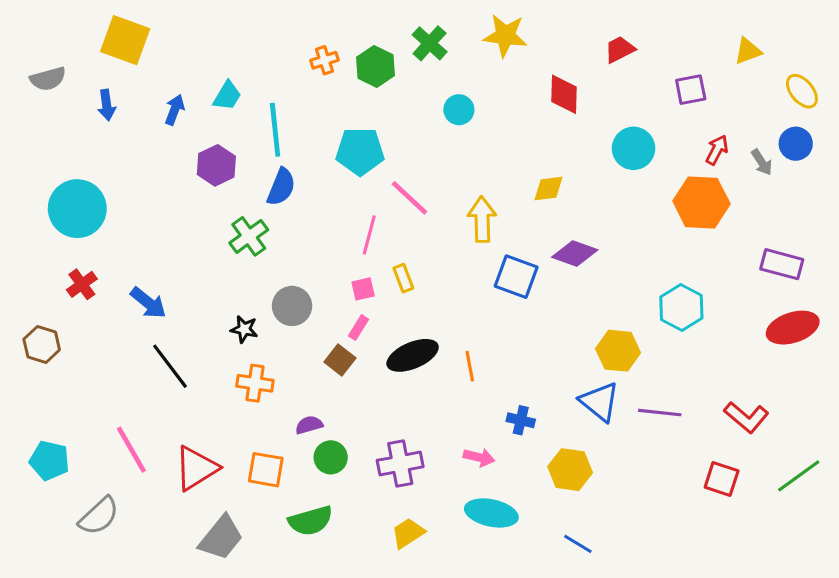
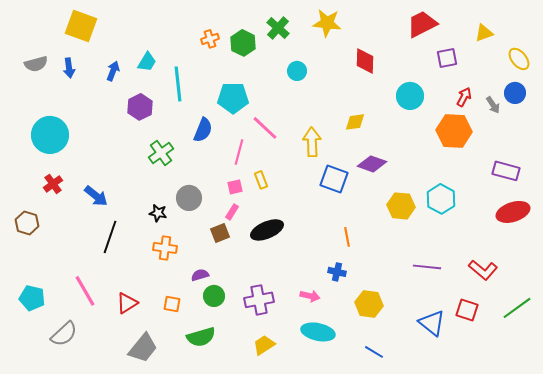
red trapezoid: (620, 49) -> (422, 24), moved, size x1.5
gray semicircle: (48, 79) -> (36, 64), moved
blue semicircle: (281, 187) -> (203, 130), moved
yellow hexagon: (618, 351) -> (401, 206), moved
brown square: (340, 360) -> (220, 233), turned 30
black line: (170, 366) -> (110, 237), turned 56
orange line: (470, 366) -> (347, 237), moved
blue triangle: (600, 402) -> (432, 323), moved
red triangle: (196, 468) -> (127, 303), size x0.7
orange square: (266, 470) -> (172, 304), size x0.7

